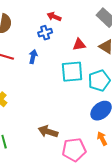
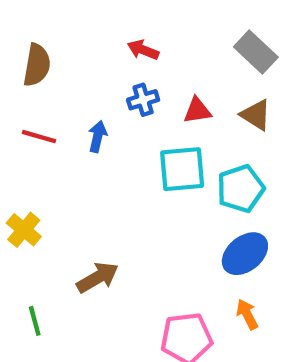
blue cross: (45, 33) -> (143, 100), moved
brown arrow: (48, 132) -> (98, 277), moved, turned 132

